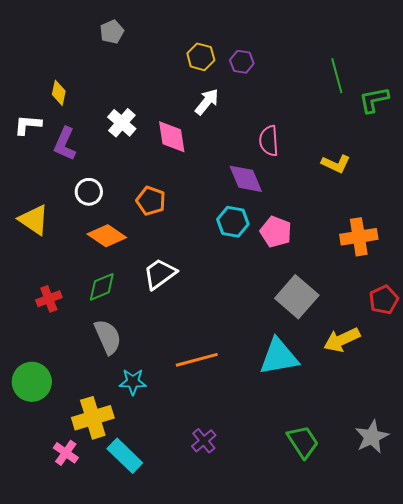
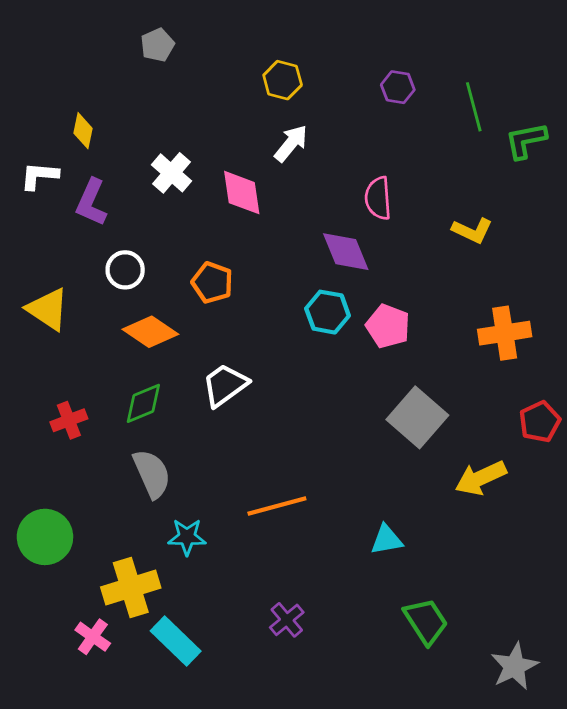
purple hexagon: (242, 62) -> (398, 87), moved
cyan triangle: (279, 357) -> (387, 540), moved, size x0.6
gray star: (372, 437) -> (514, 666), moved

